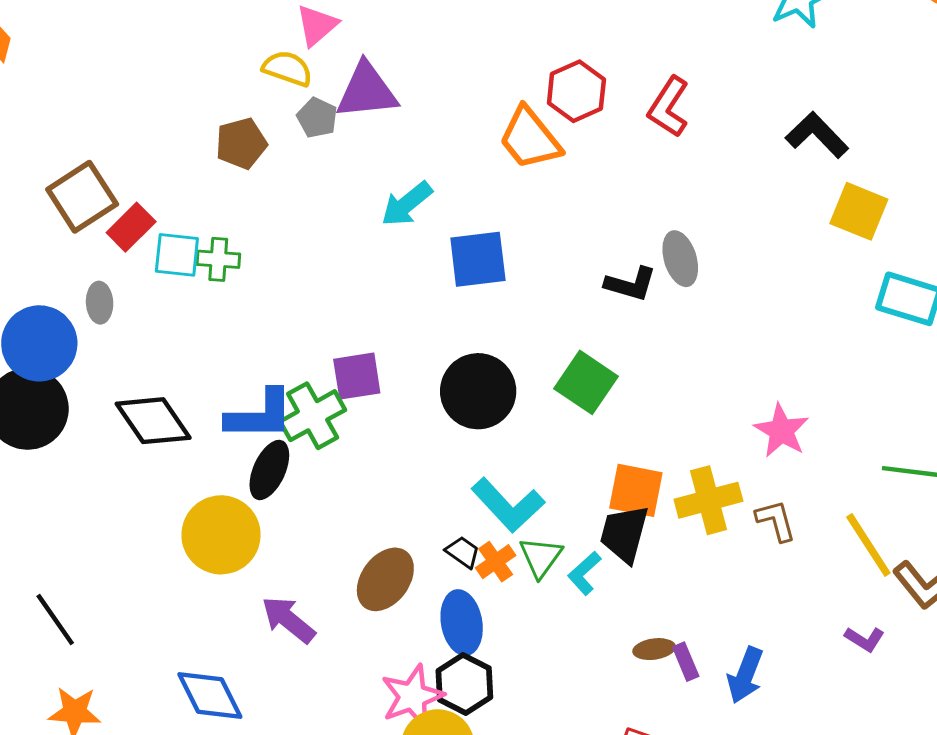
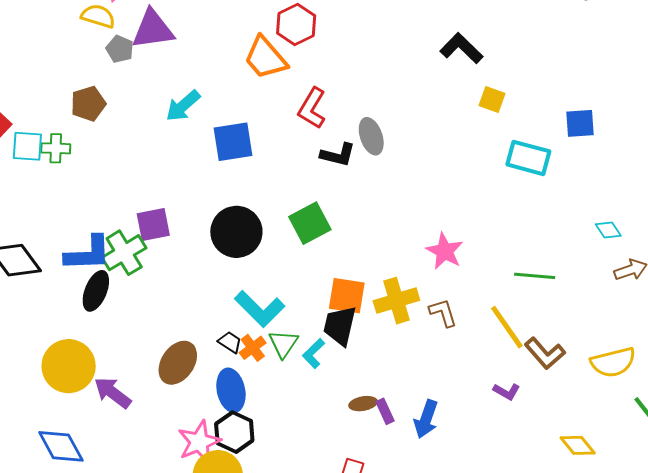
red L-shape: (668, 107) -> (312, 108), moved
brown pentagon: (241, 143) -> (88, 104), moved
yellow square: (859, 211) -> (492, 99), size x0.7
green square: (586, 382) -> (310, 223), turned 30
yellow circle: (221, 535) -> (69, 366), moved

